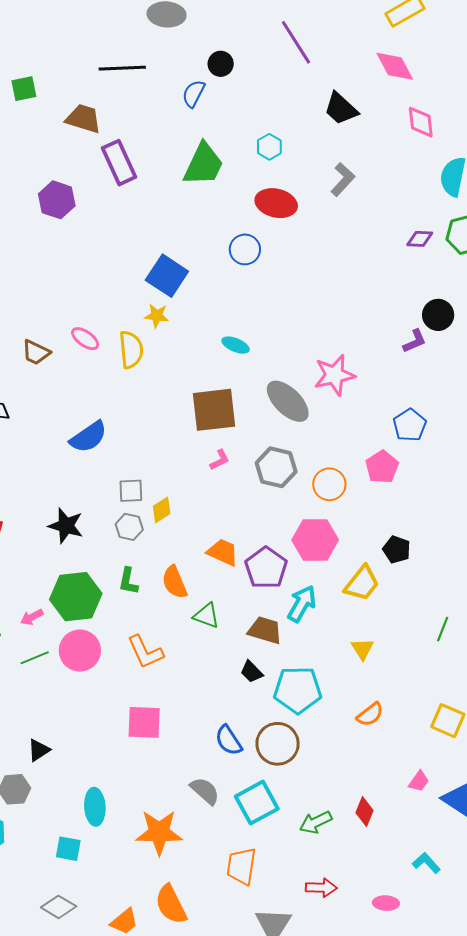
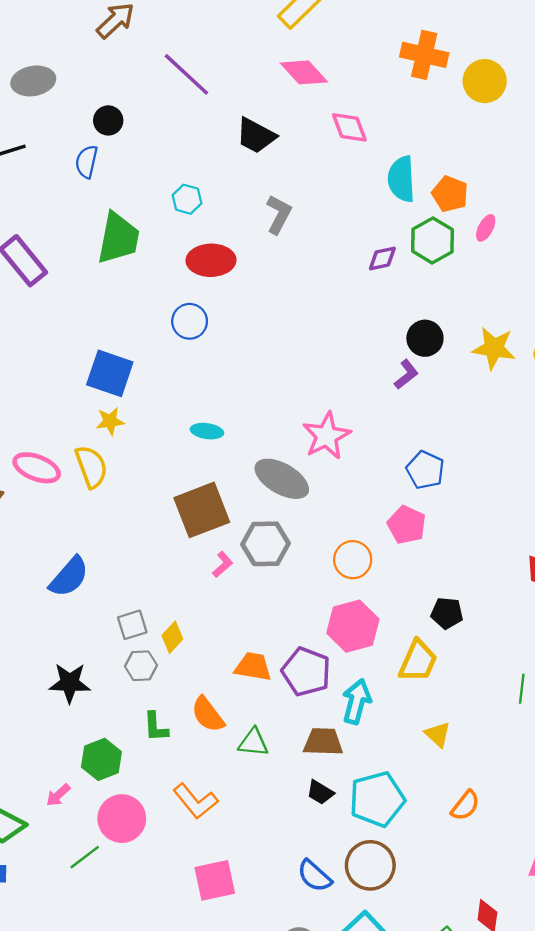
pink ellipse: (85, 339) -> (37, 468), size x1.4
gray hexagon: (276, 467) -> (266, 544), moved
green hexagon: (76, 597) -> (101, 759), size x0.7
green line: (35, 658) -> (85, 857), moved

